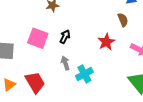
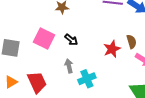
brown semicircle: (123, 20) -> (131, 42), moved
black arrow: (65, 37) -> (71, 40), turned 96

